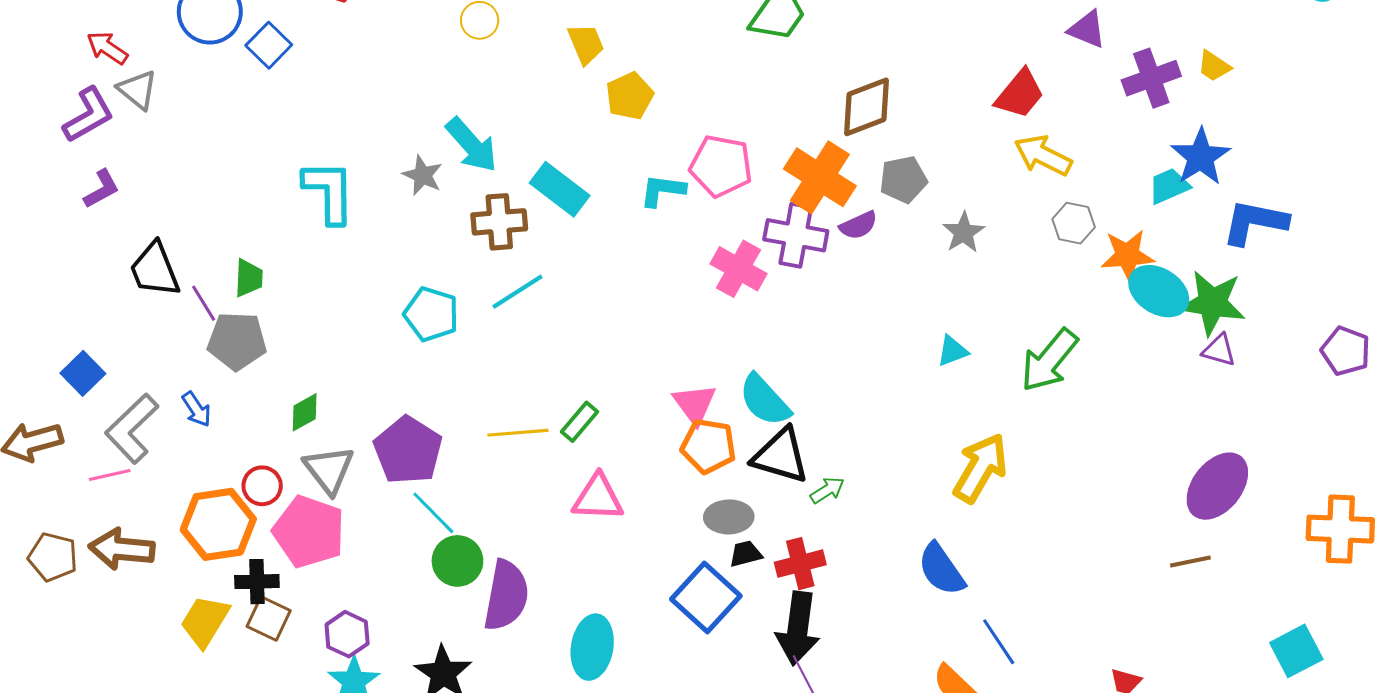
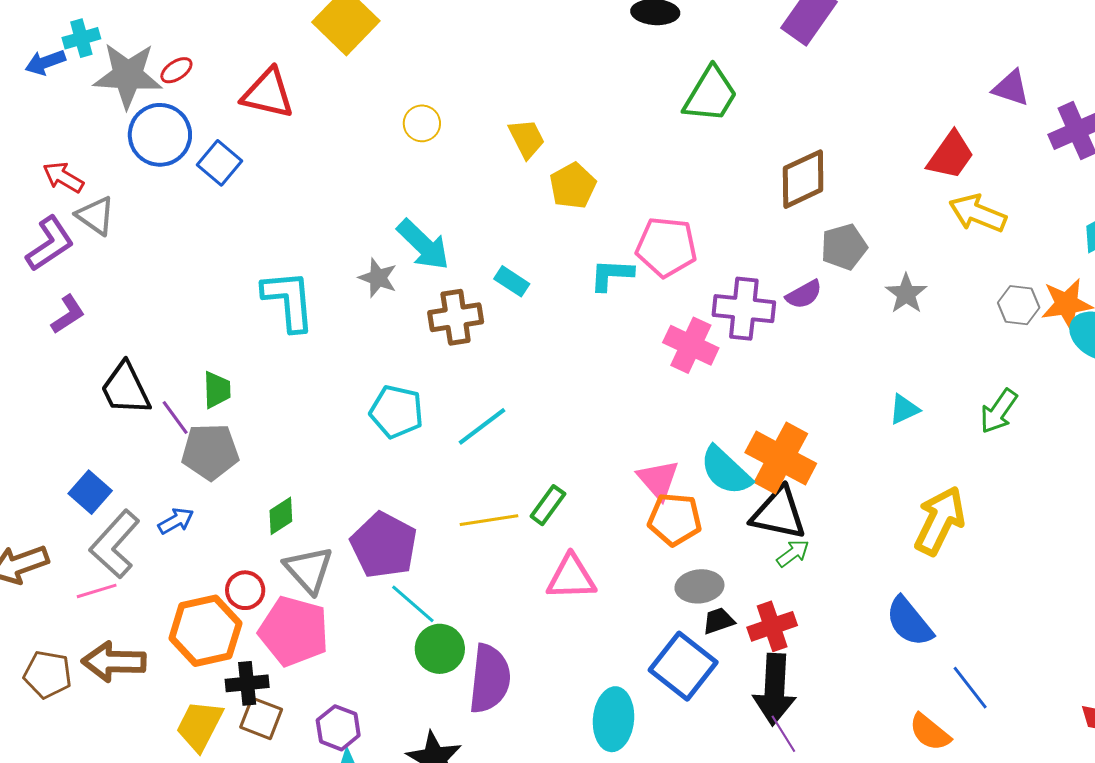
orange cross: (820, 177) -> (781, 458), moved
cyan rectangle: (560, 189) -> (512, 281), size x0.6
gray hexagon: (1074, 223) -> (1019, 305), moved
cyan line: (517, 292) -> (482, 426), moved
green arrow: (1049, 360) -> (999, 411), size x0.7
blue square: (83, 373) -> (90, 492), moved
blue arrow: (196, 409) -> (176, 521), turned -81
black triangle: (781, 456) -> (779, 513), moved
cyan ellipse: (592, 647) -> (613, 719), moved

